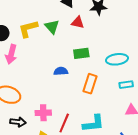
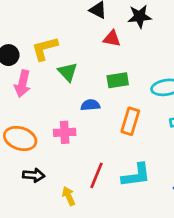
green triangle: (52, 27) -> (68, 72), moved
pink cross: (43, 113) -> (65, 132), moved

